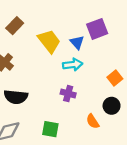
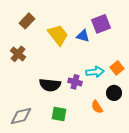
blue triangle: (77, 42) -> (83, 36), turned -32
cyan arrow: (73, 65) -> (95, 72), moved
black semicircle: (16, 97) -> (50, 85), moved

